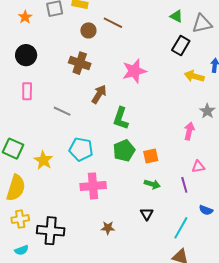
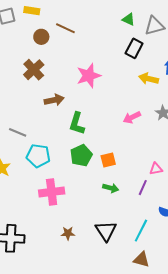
brown cross: (80, 63) -> (34, 70), turned 30
brown arrow: (99, 94) -> (54, 100), turned 48
gray line: (62, 111) -> (18, 132), moved
pink arrow: (189, 131) -> (132, 117), moved, turned -126
purple line: (184, 185) -> (143, 188), turned 42
black triangle: (147, 214) -> (106, 231), moved, size x1.6

